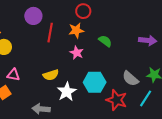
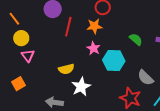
green semicircle: (105, 41) -> (136, 39), moved
pink triangle: (13, 75) -> (28, 56), moved, turned 40
cyan hexagon: (95, 82) -> (114, 61), moved

